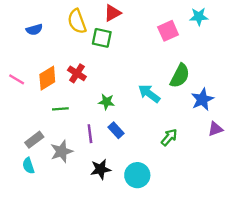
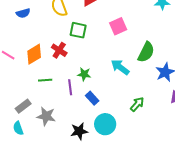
pink square: (168, 31) -> (118, 26), moved
green square: (102, 38) -> (78, 30), moved
purple line: (90, 134) -> (70, 87), moved
gray star: (62, 151) -> (46, 116), turned 30
cyan circle: (137, 175) -> (105, 124), moved

